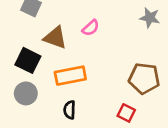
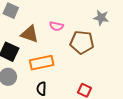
pink semicircle: (91, 28) -> (56, 26), turned 56
brown pentagon: (144, 78) -> (82, 42), moved

